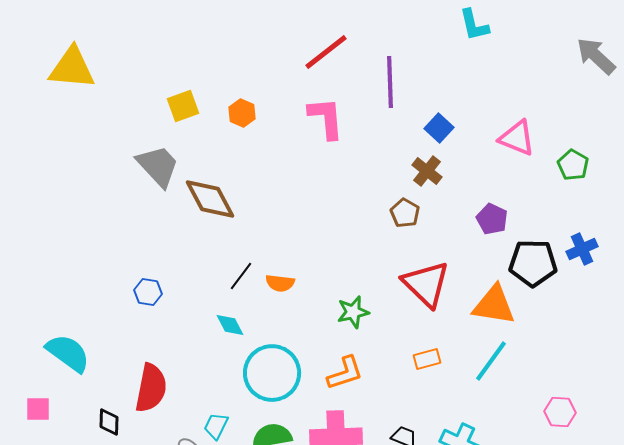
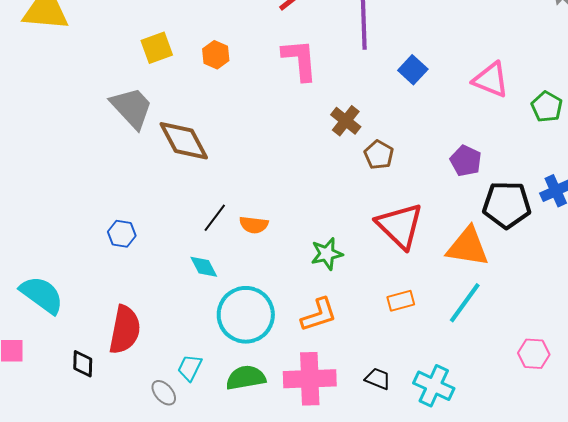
brown cross: (427, 171) -> (346, 121), moved

